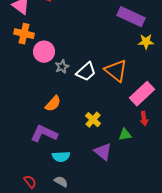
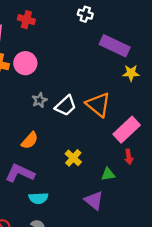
pink circle: (44, 52) -> (25, 63), moved
purple triangle: (103, 152) -> (94, 200), moved

